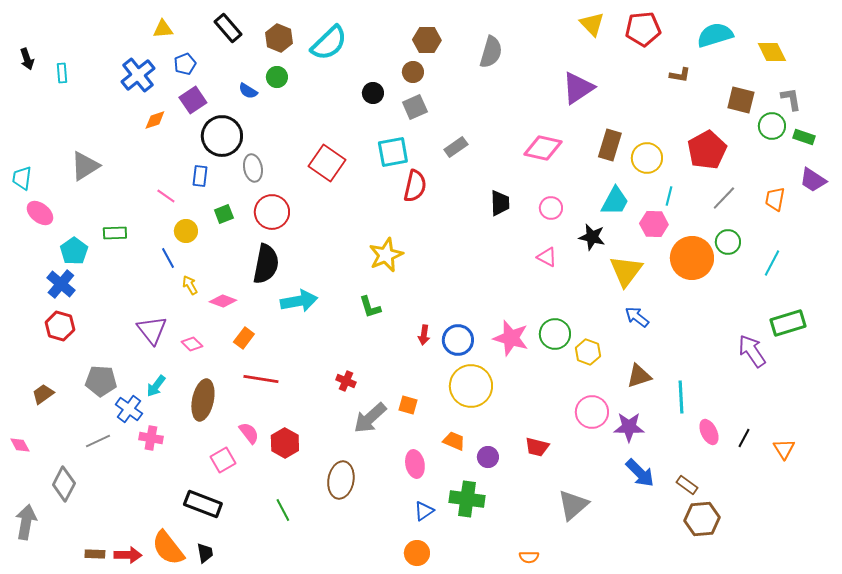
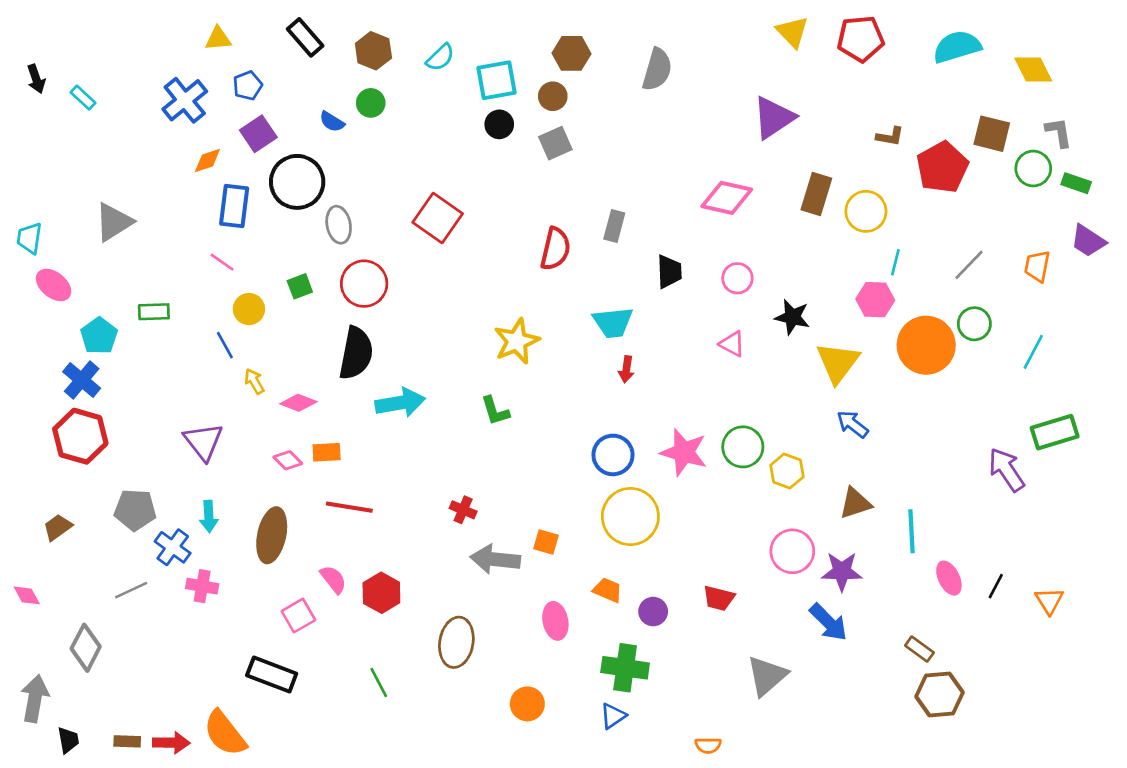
cyan semicircle: (329, 43) -> (440, 57), size x0.6
cyan rectangle: (62, 73) -> (83, 98), turned -42
brown L-shape: (680, 75) -> (890, 136), moved
gray rectangle: (456, 147) -> (614, 226), moved, turned -40
red pentagon: (707, 150) -> (942, 167), moved
cyan square: (393, 152) -> (497, 80), moved
blue rectangle: (200, 176) -> (234, 206), moved, size x1.5
cyan trapezoid: (615, 201) -> (613, 322), moved, turned 56
red hexagon: (60, 326) -> (80, 436), size x1.4
red arrow: (424, 335) -> (626, 369), moved
orange rectangle: (244, 338) -> (327, 452), turned 50
pink diamond: (192, 344) -> (288, 460), moved
cyan arrow: (156, 386) -> (209, 517), turned -40
gray arrow: (370, 418) -> (495, 559), turned 48
blue arrow: (640, 473) -> (828, 622), moved
blue triangle: (424, 511) -> (613, 716), moved
black trapezoid: (205, 553) -> (68, 740), moved
orange circle: (417, 553) -> (527, 704), moved

